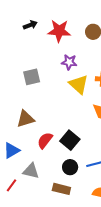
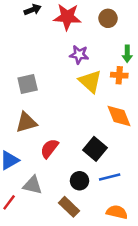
gray square: (32, 77) -> (28, 84), moved
black square: (70, 140) -> (95, 149), moved
brown rectangle: (61, 189) -> (69, 207), turned 30

